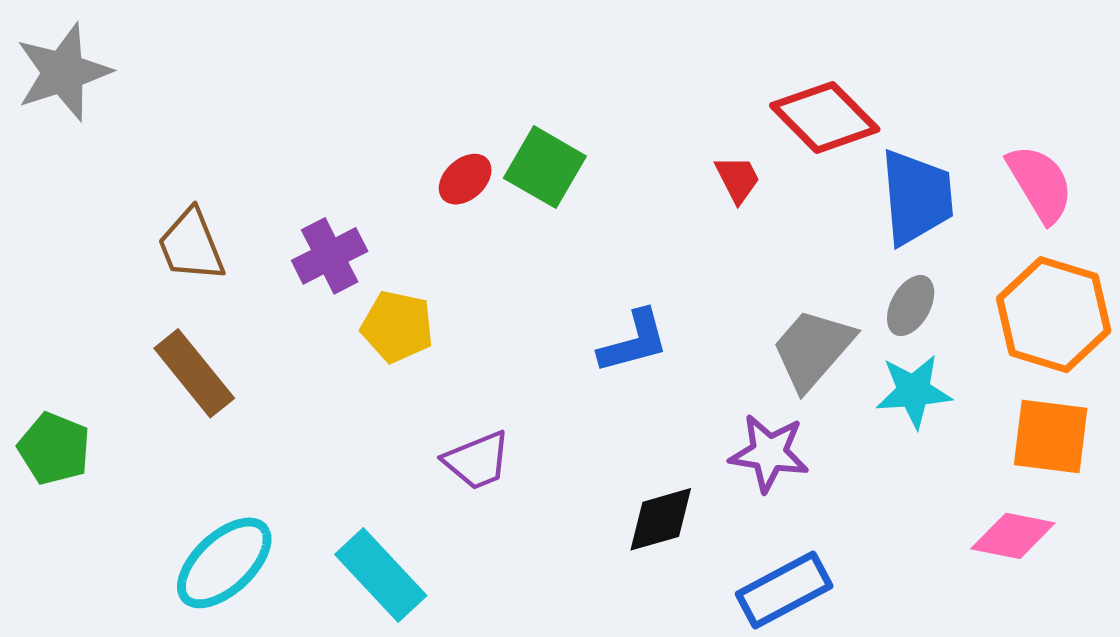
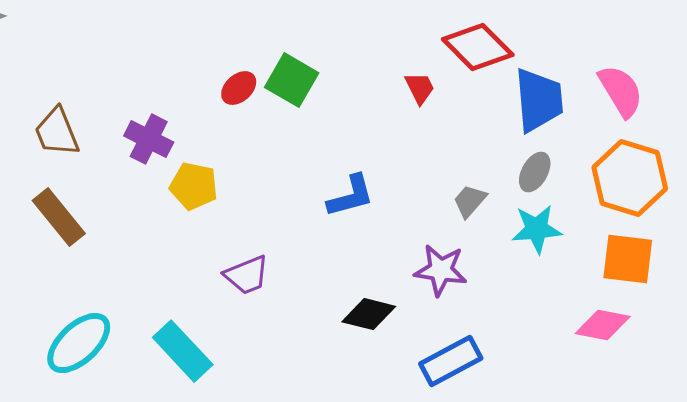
purple cross: (330, 256) -> (149, 139), turned -36
gray trapezoid: (813, 349) -> (470, 201), size x0.6
black diamond: (661, 519) -> (369, 314), turned 30

